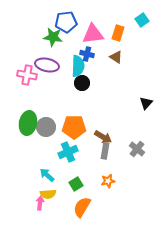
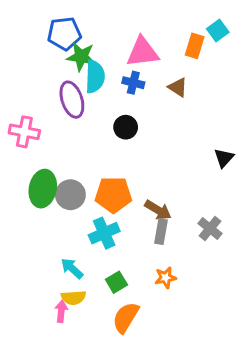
blue pentagon: (66, 22) -> (64, 34), moved
orange rectangle: (118, 33) -> (195, 46), moved
purple ellipse: (47, 65) -> (72, 100), turned 60
cyan semicircle: (78, 66) -> (95, 77), moved
pink cross: (27, 75) -> (24, 132), moved

